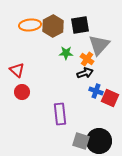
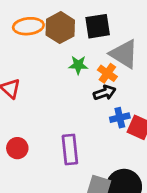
gray triangle: (99, 45) -> (124, 54), turned -40
blue cross: (96, 91) -> (120, 118), turned -32
red circle: (22, 92) -> (17, 148), moved

